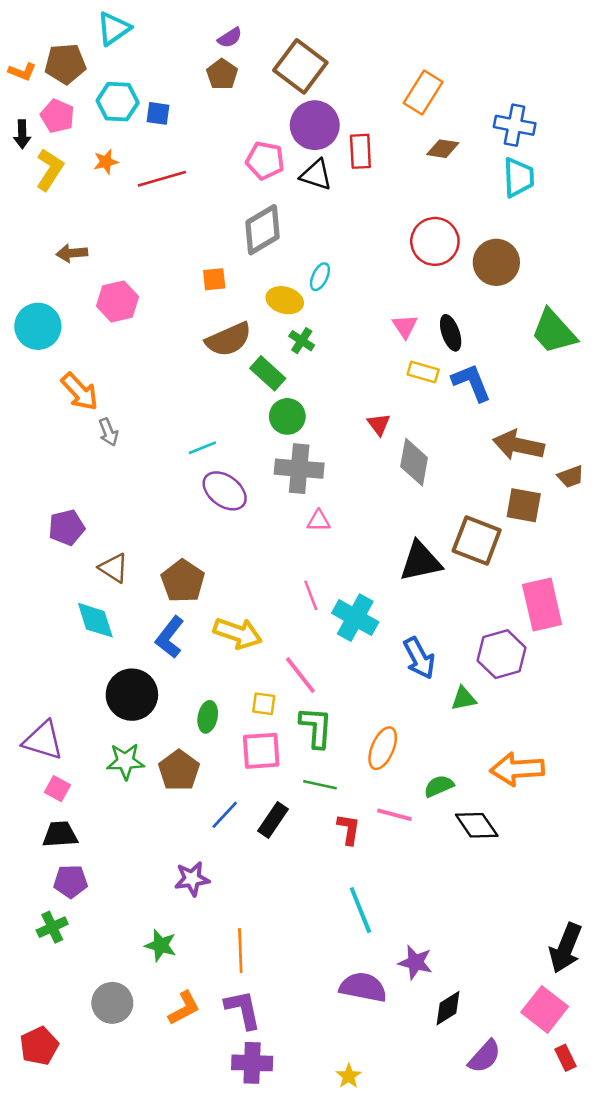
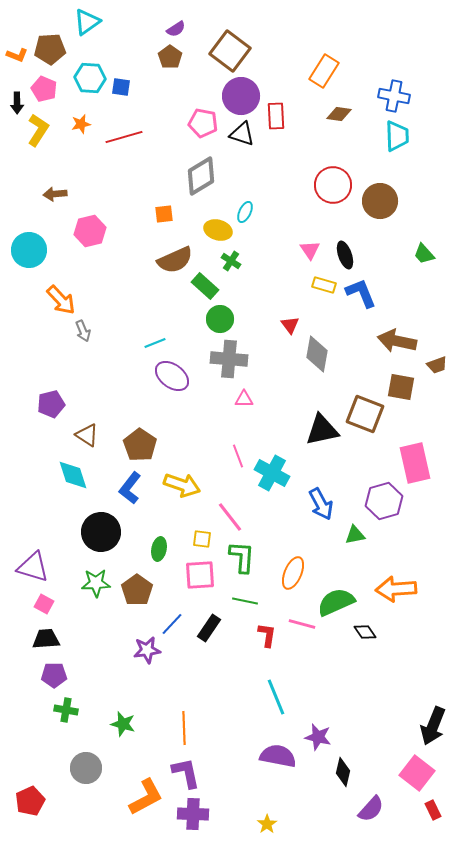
green trapezoid: (554, 332) -> (424, 254), size x0.6
green semicircle: (439, 786) -> (336, 602), size x1.6
black diamond: (477, 825) -> (365, 632), size x0.7
purple star: (192, 879) -> (147, 650), moved
green cross: (52, 927) -> (66, 710), moved, turned 35
orange L-shape: (184, 1008) -> (146, 797), moved, size x1.4
black diamond: (448, 1008) -> (343, 772), turned -44

